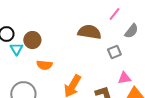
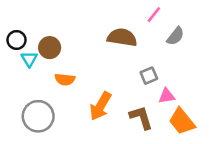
gray square: (114, 52) -> (149, 76), moved

